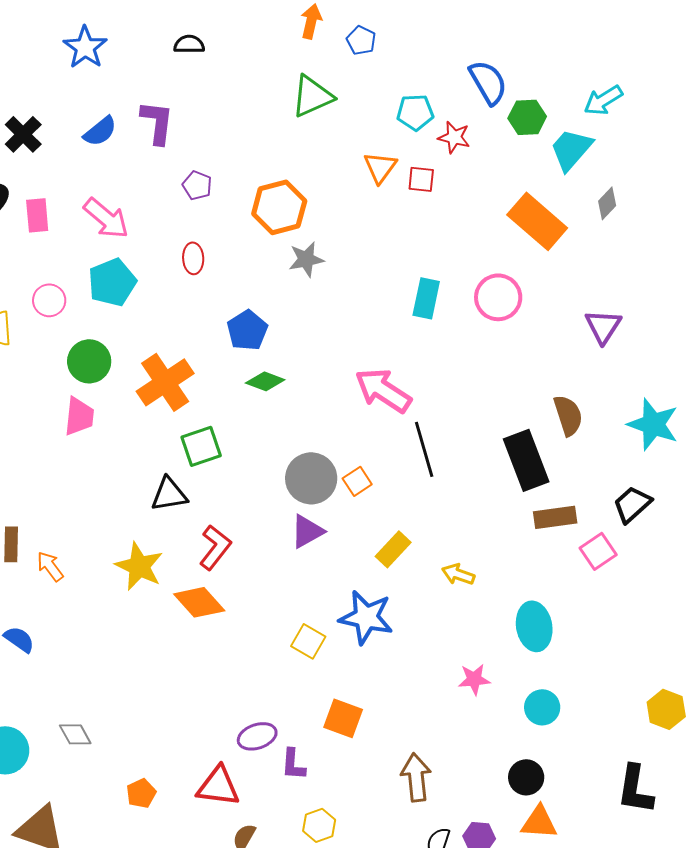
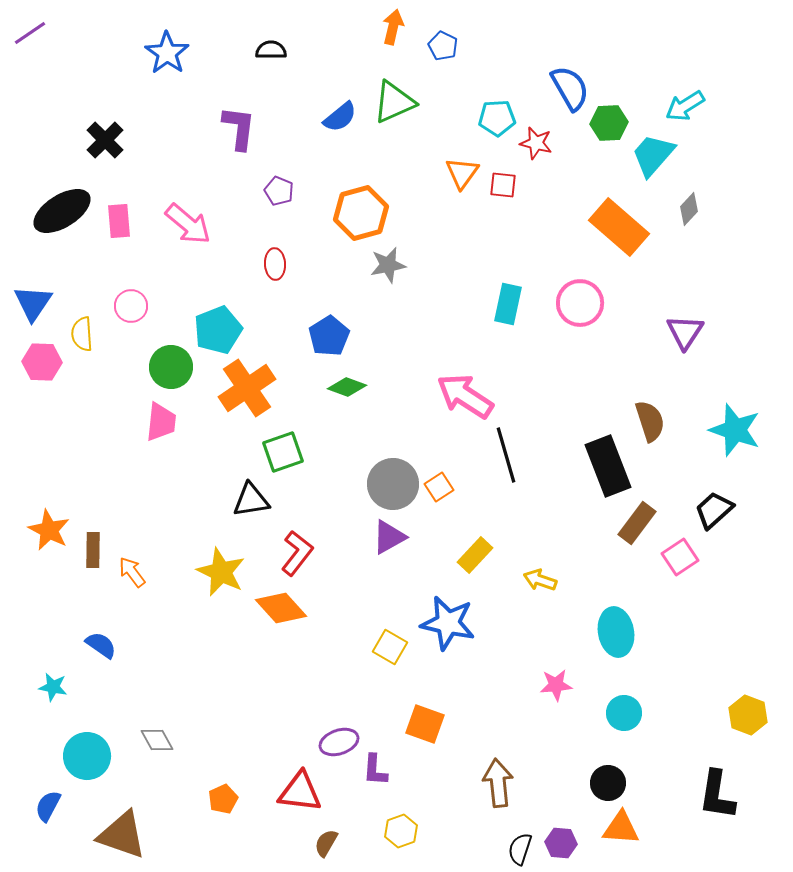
blue semicircle: (100, 131) -> (340, 117), moved
cyan pentagon: (112, 282) -> (218, 330), moved
brown rectangle: (555, 517) -> (637, 523), turned -45

